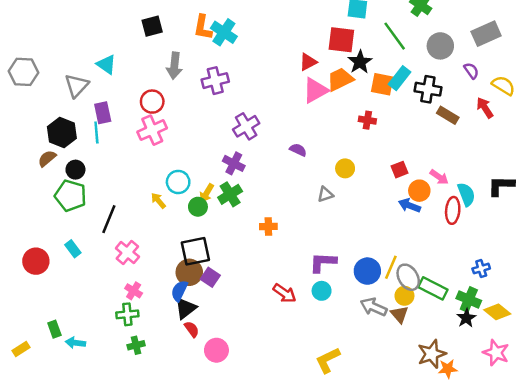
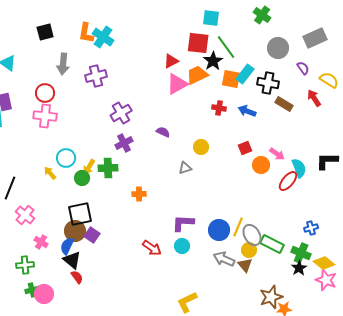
green line: (395, 36) -> (226, 47), moved
pink cross: (152, 130) -> (45, 116), turned 30
purple cross: (234, 163) -> (124, 143), moved, turned 36
green cross: (230, 194) -> (108, 168), turned 30
blue arrow: (409, 205) -> (247, 111), moved
red ellipse: (453, 210) -> (288, 181), turned 35
pink cross: (134, 291) -> (41, 242), moved
black triangle: (186, 308) -> (72, 260), turned -42
pink circle: (216, 350) -> (44, 294), moved
pink star: (496, 353) -> (326, 280), moved

